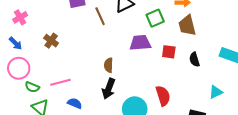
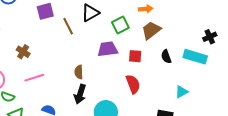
brown trapezoid: (187, 26) -> (151, 30), turned 70
black semicircle: (194, 59) -> (166, 57), moved
pink line: (60, 82) -> (34, 78), moved
red semicircle: (163, 96) -> (133, 84), moved

